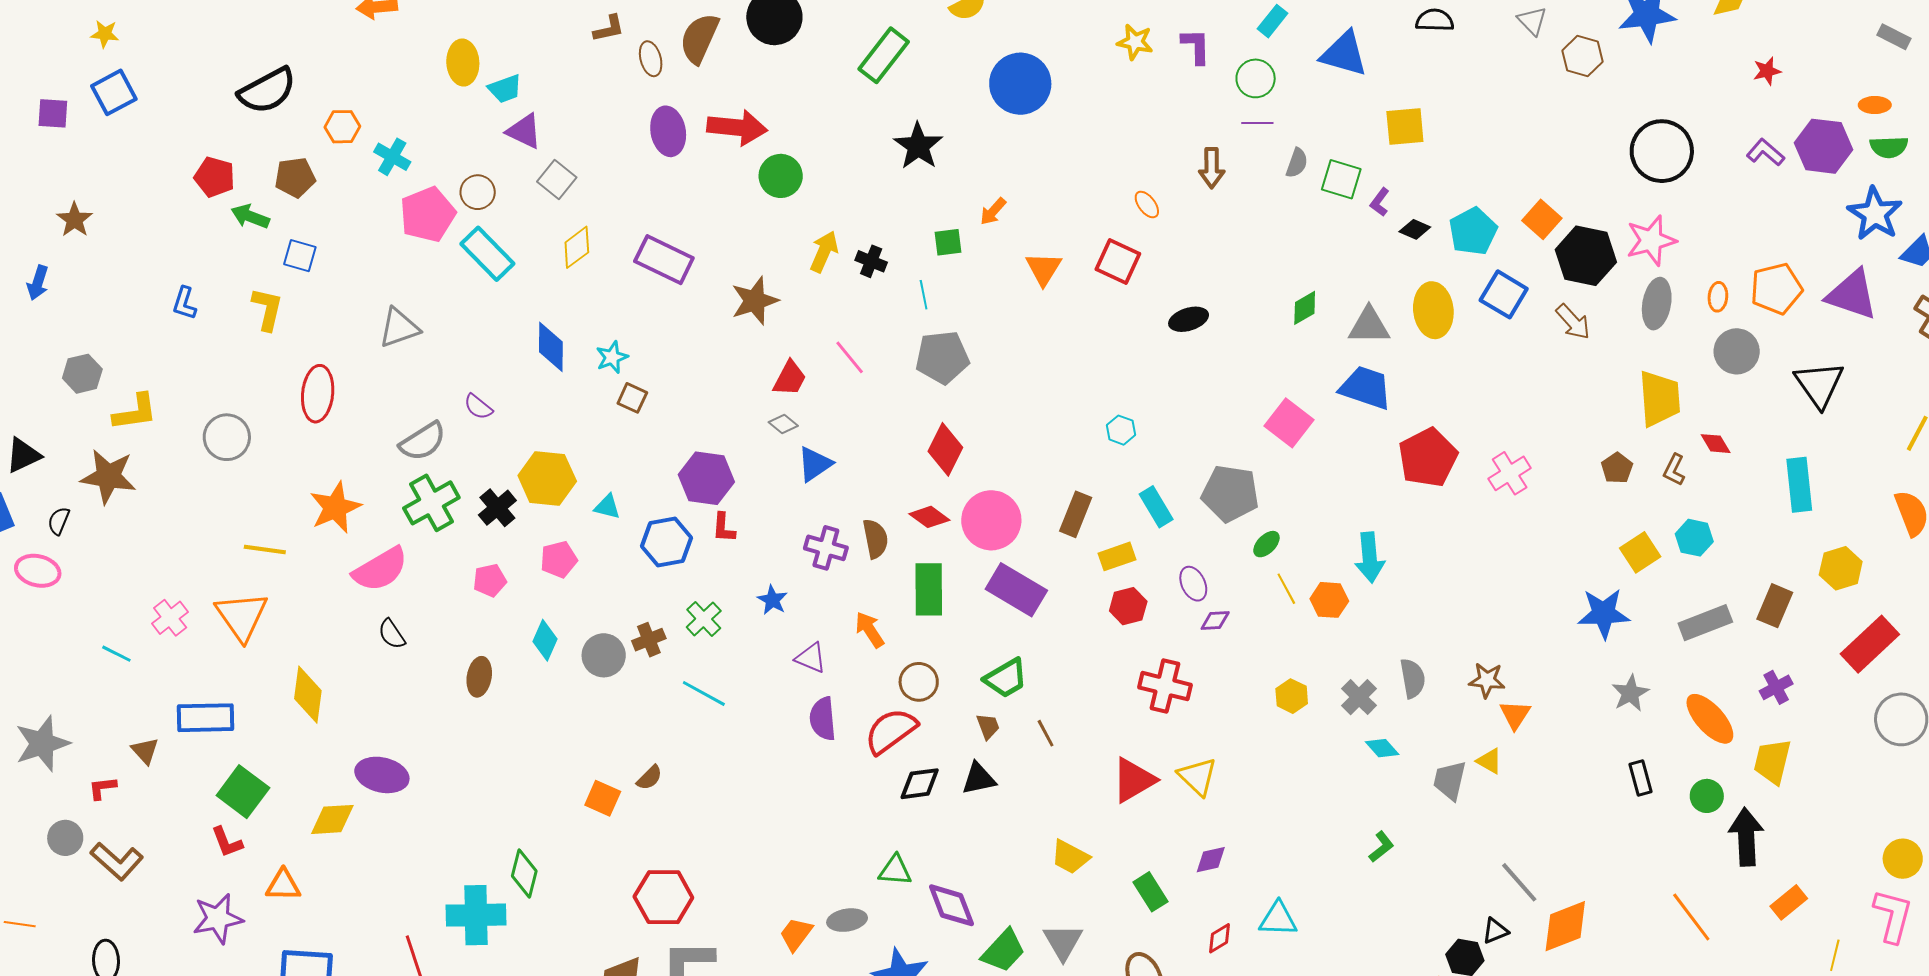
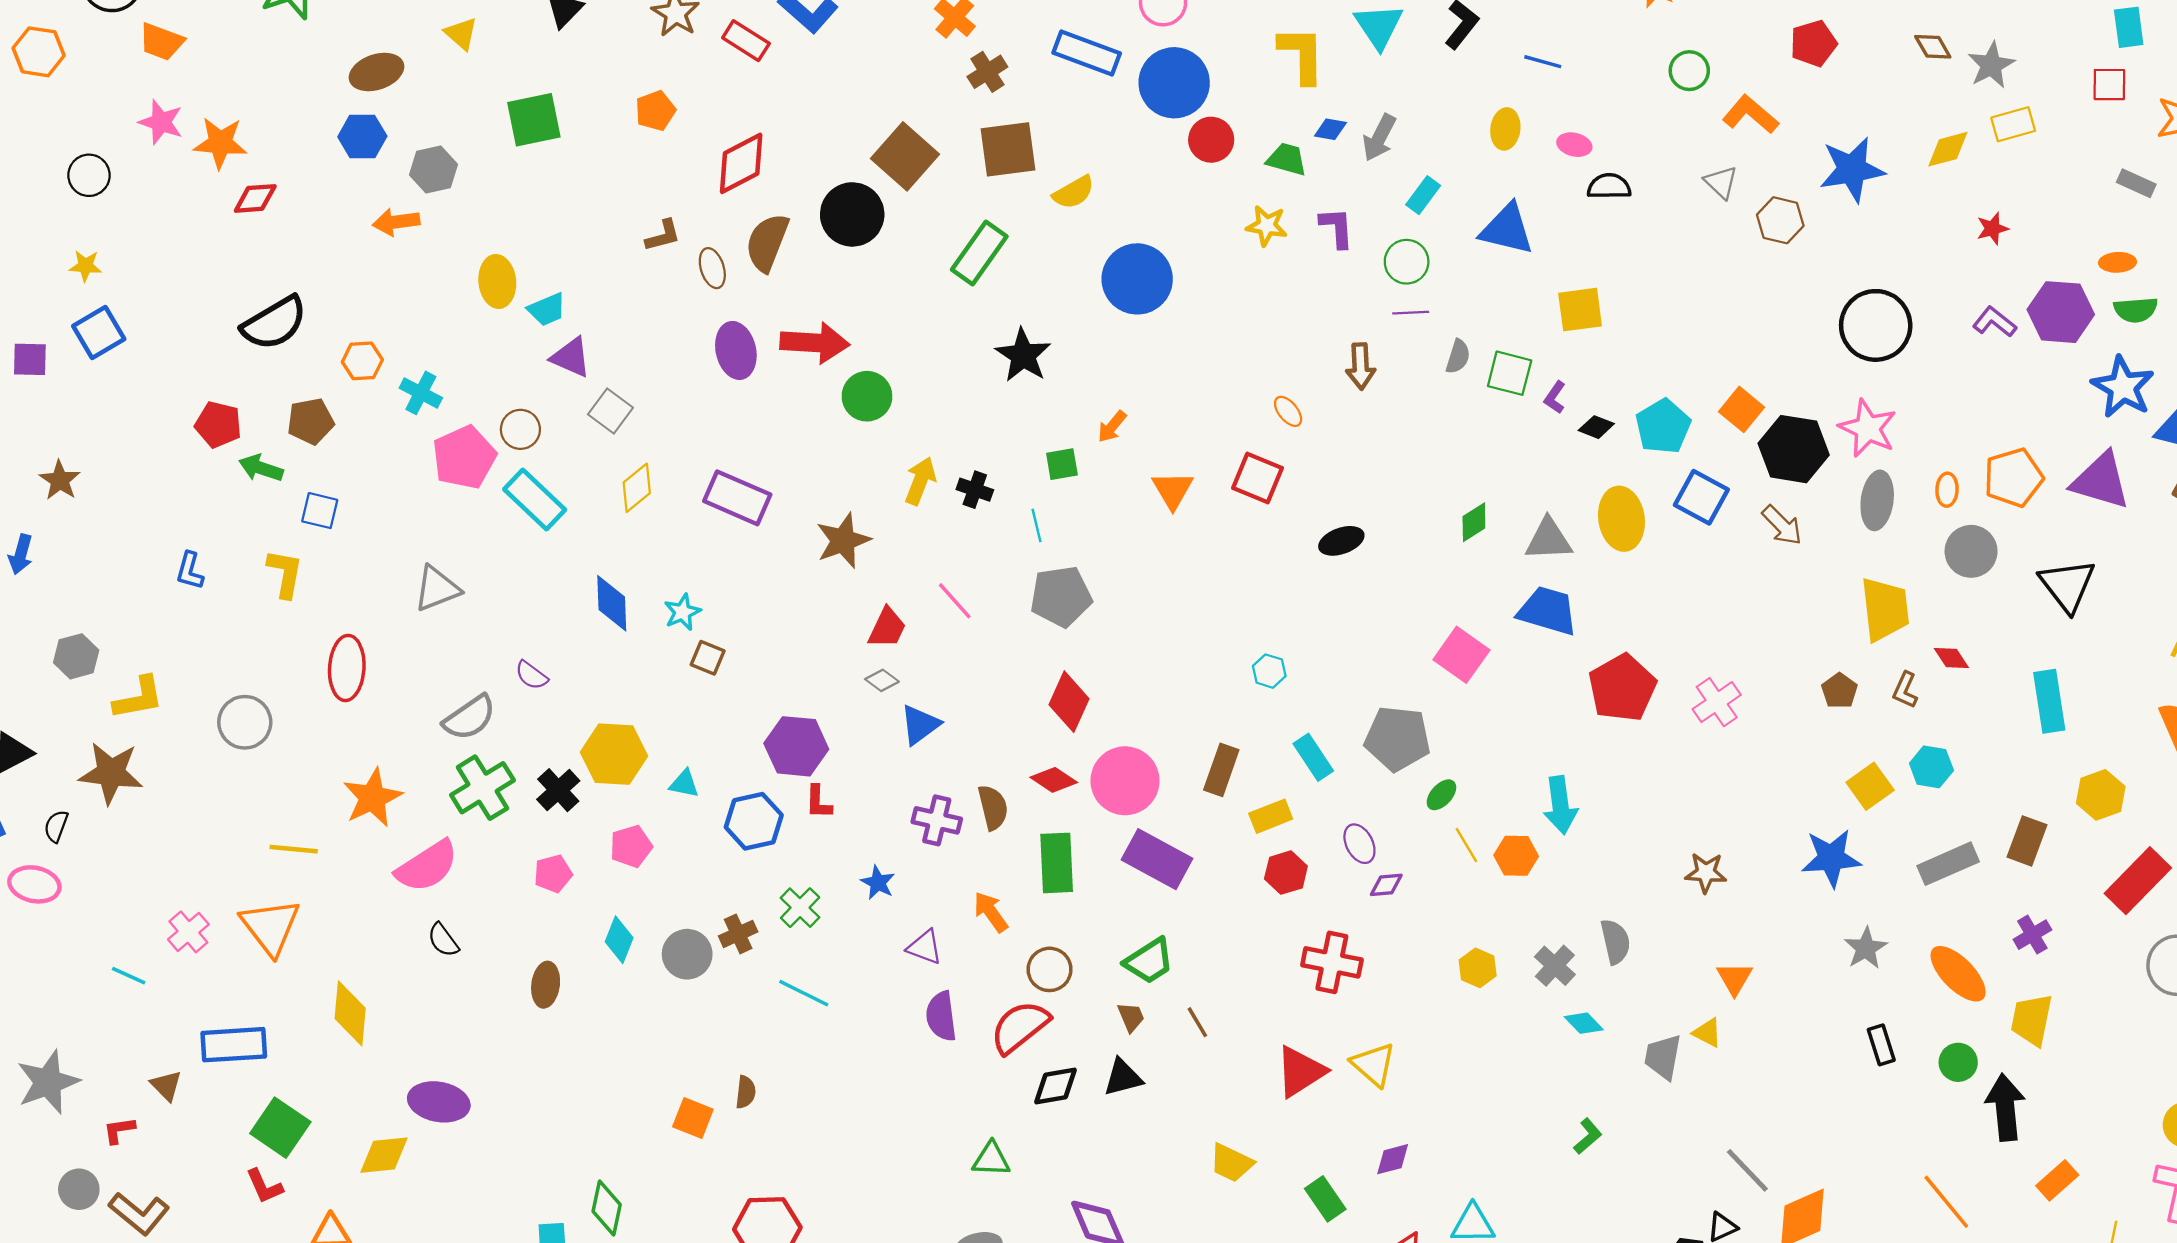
pink star: (1651, 240) -> (1868, 428), turned -30
brown star: (1487, 680) -> (1706, 873), moved
brown semicircle: (649, 778) -> (746, 1092), turned -36
green triangle: (895, 870) -> (991, 1159), moved

